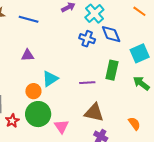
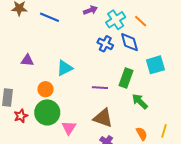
orange line: (139, 11) -> (141, 21), moved
purple triangle: (28, 55) -> (27, 60), moved
cyan triangle: (50, 79) -> (65, 68), moved
green arrow: (141, 83) -> (140, 101), moved

